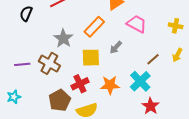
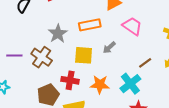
orange rectangle: (94, 27) -> (90, 25), turned 30
red cross: (80, 84) -> (70, 80), turned 30

